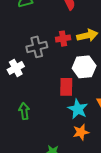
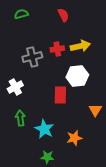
white cross: (16, 68) -> (15, 87), moved
cyan star: (78, 109) -> (44, 129), moved

